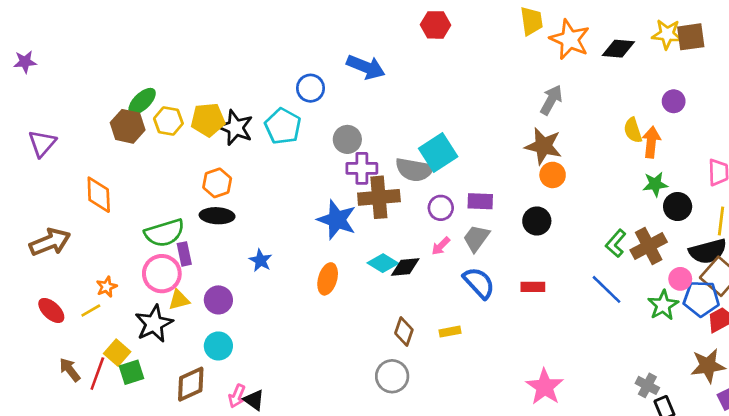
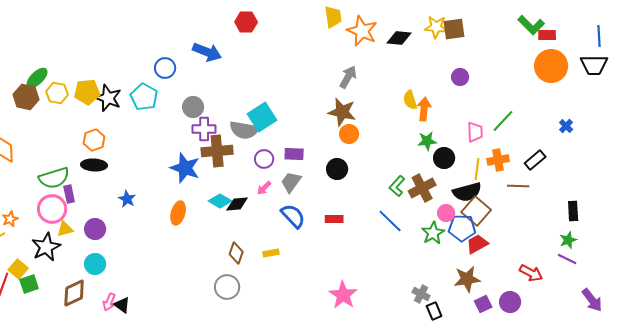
red hexagon: (435, 25) -> (246, 22), moved
purple circle: (674, 101) -> (460, 77), moved

